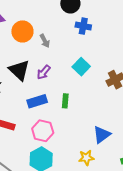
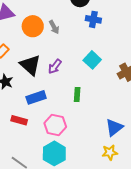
gray arrow: (45, 41) -> (54, 27), moved
blue rectangle: (37, 101) -> (36, 97), moved
yellow star: (86, 158) -> (110, 152), moved

